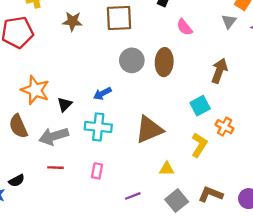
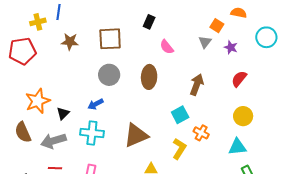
gray circle: (132, 60) -> (109, 75), moved
orange star: (35, 90) -> (38, 101), turned 30

